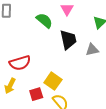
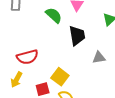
gray triangle: (92, 50) -> (99, 58), moved

